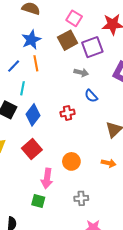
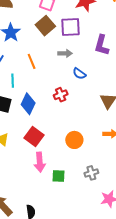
purple square: (92, 47) -> (70, 27), turned 30
orange line: (36, 63) -> (32, 61), moved
pink arrow: (47, 178) -> (40, 162), moved
green square: (38, 201) -> (59, 176), moved

